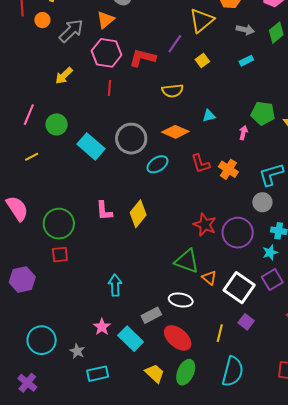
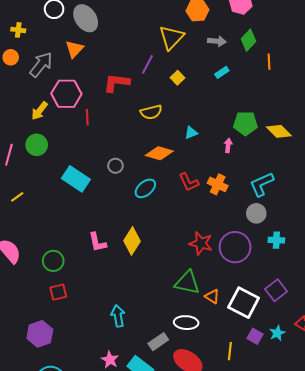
pink hexagon: (107, 53) -> (66, 94), moved
green circle: (57, 124) -> (37, 145), moved
gray circle: (131, 139) -> (115, 166), size x0.5
green circle: (59, 224) -> (53, 261), size x0.7
cyan star: (270, 252) -> (277, 333), moved
purple hexagon: (22, 280) -> (40, 334), moved

